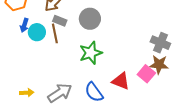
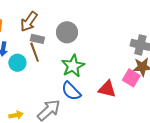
cyan circle: (37, 32) -> (17, 63), moved
blue semicircle: (94, 92) -> (71, 91), moved

